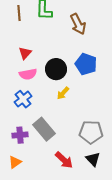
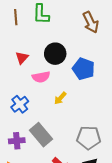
brown arrow: (78, 24) -> (91, 22), moved
black circle: (56, 69) -> (55, 54), moved
pink semicircle: (28, 74) -> (41, 77), moved

